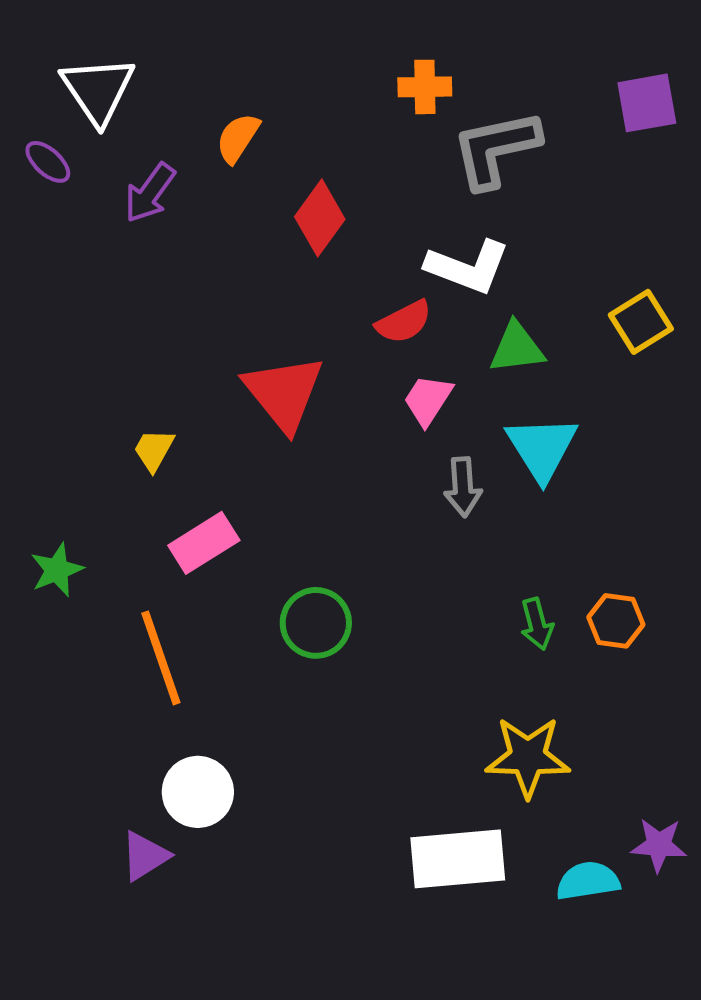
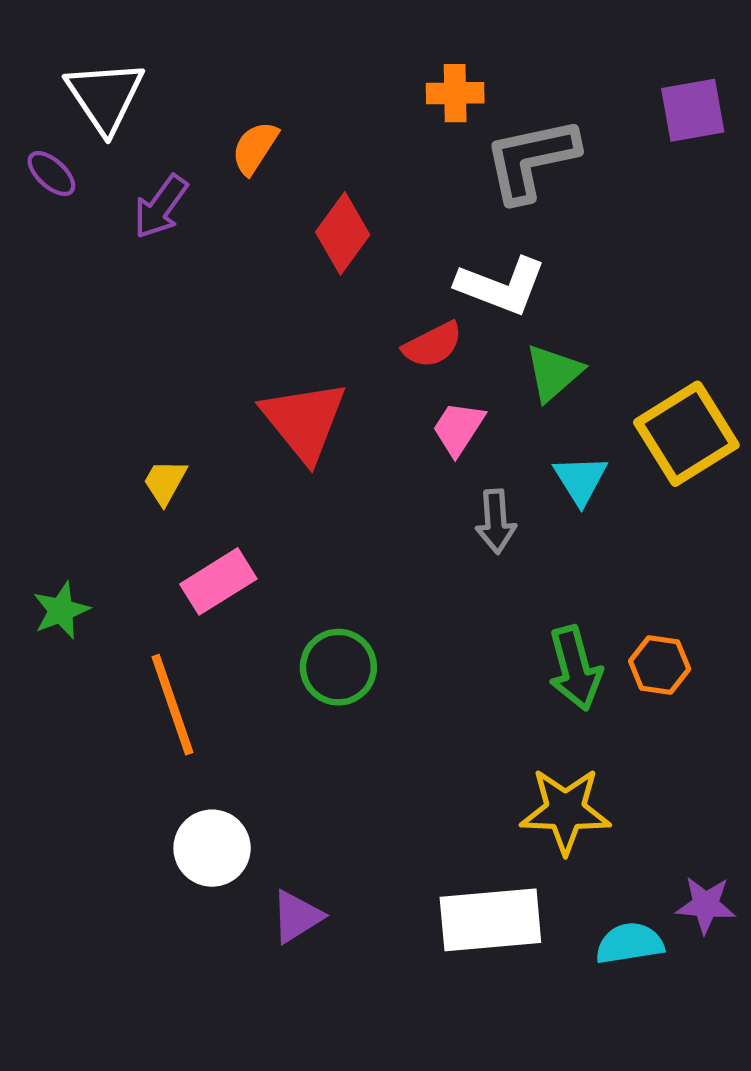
yellow square: (641, 322) -> (686, 434), moved, size x1.5
green triangle: (517, 348) -> (554, 373), turned -34
cyan triangle: (542, 448) -> (580, 480), size x0.7
green arrow: (537, 624) -> (575, 668), size x1.5
purple triangle: (145, 856) -> (297, 917), moved

